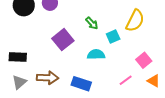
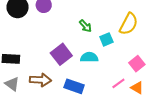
purple square: (63, 40) -> (61, 54), moved
orange triangle: (154, 81) -> (137, 88), moved
gray triangle: (19, 82) -> (12, 84), turned -42

